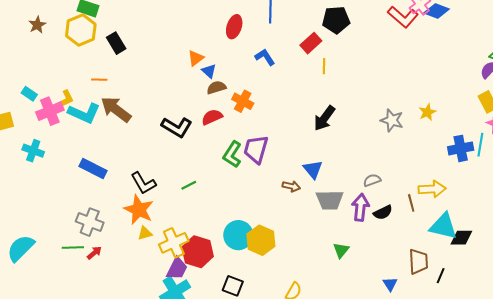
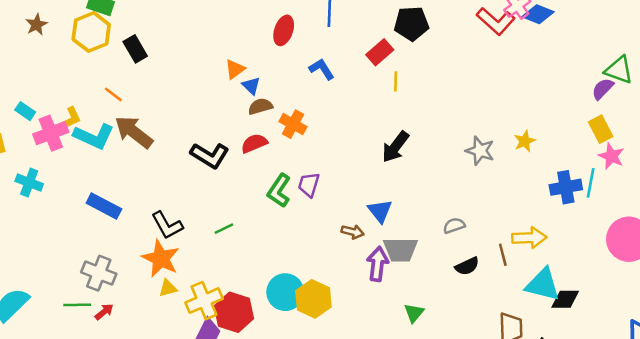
orange line: (99, 80) -> (113, 95), turned 35
purple trapezoid: (256, 149) -> (309, 185), size x0.7
purple arrow: (360, 207) -> (378, 264), moved

